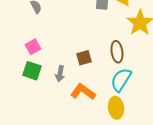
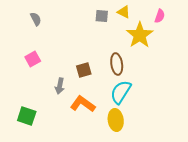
green square: (32, 71) -> (27, 116), moved

